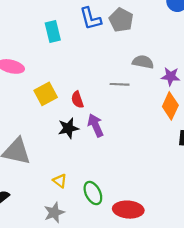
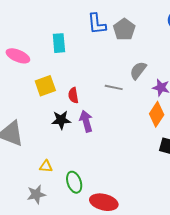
cyan rectangle: (53, 32) -> (59, 43), moved
gray semicircle: (143, 62) -> (138, 70), turned -72
yellow triangle: (60, 181) -> (46, 166), turned -40

